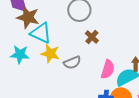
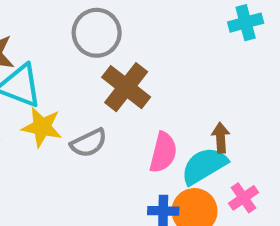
brown cross: (92, 37) -> (126, 87), size x1.6

